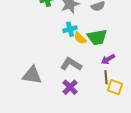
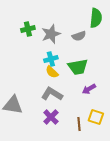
yellow semicircle: (80, 38) -> (52, 72), moved
brown line: (106, 77) -> (79, 124), moved

